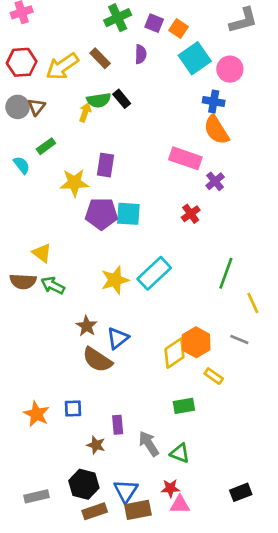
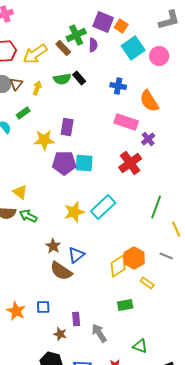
green cross: (118, 18) -> (76, 35), moved
purple square: (154, 23) -> (103, 22), size x1.5
blue cross: (214, 102) -> (118, 86), moved
yellow arrow: (85, 112) -> (37, 88), moved
red cross: (191, 214) -> (130, 163), size x1.6
green triangle: (180, 453) -> (140, 346), moved

